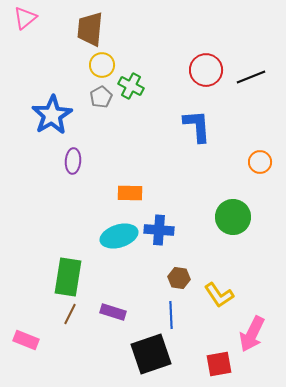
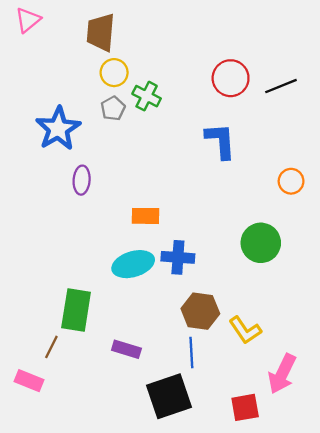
brown hexagon: (179, 278) -> (200, 311), size x1.5
brown line: (70, 314) -> (51, 347), moved

